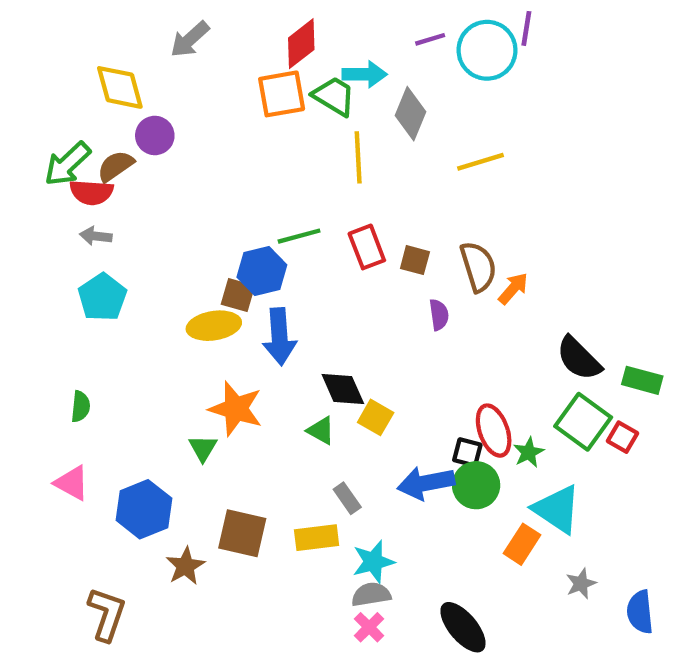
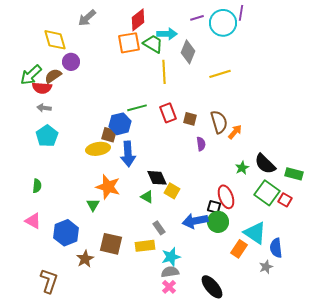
green star: (529, 452) -> (242, 168), moved
blue semicircle: (640, 612) -> (276, 248), moved

